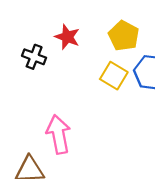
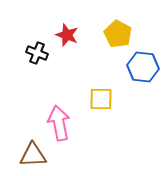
yellow square: (114, 76) -> (101, 99), moved, turned -30

